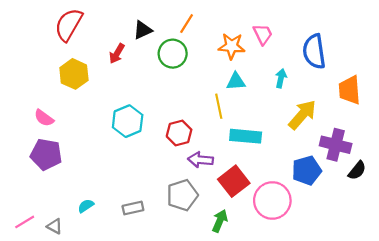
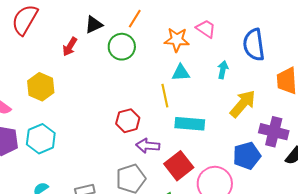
pink trapezoid: (263, 34) -> (206, 29), turned -30
yellow hexagon: (74, 74) -> (41, 87), moved
cyan hexagon: (128, 121) -> (41, 139), moved

